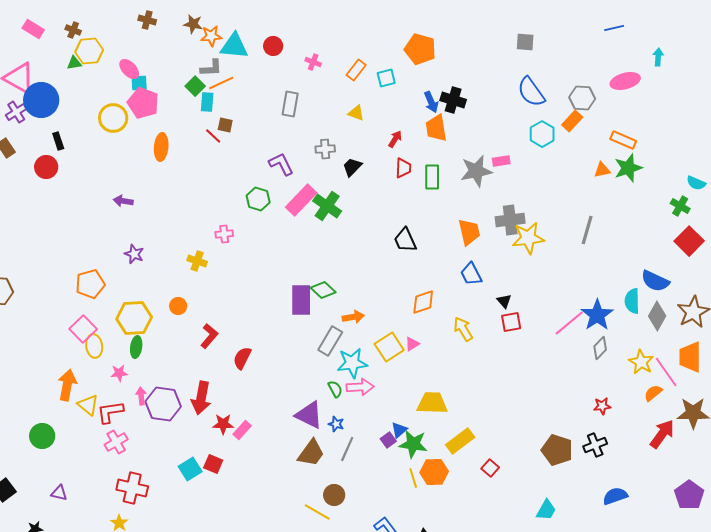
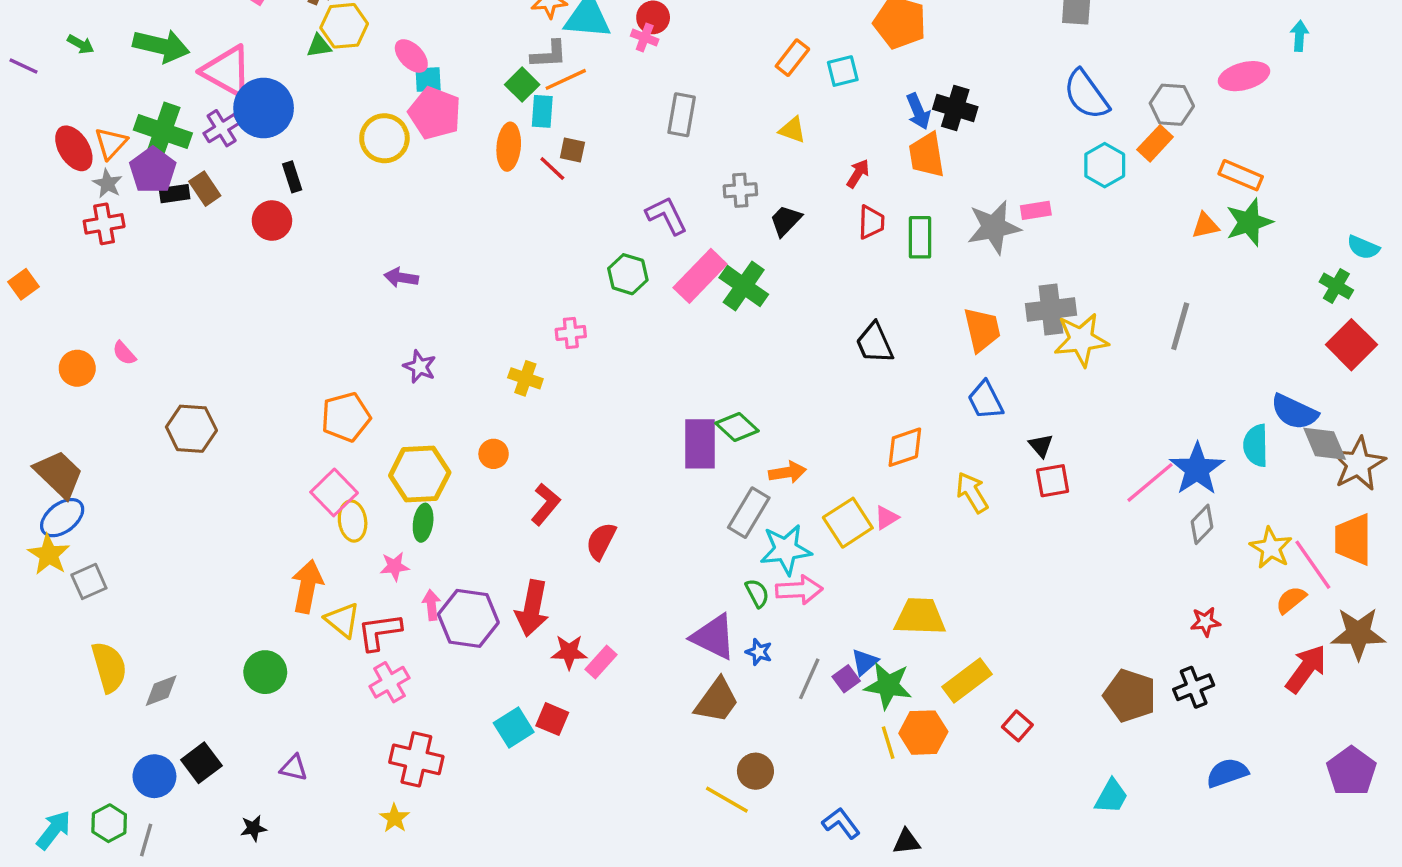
pink cross: (313, 62) -> (645, 38), moved
orange ellipse: (161, 147) -> (509, 147), moved
gray diamond: (657, 316) -> (1325, 444), moved, turned -52
gray line: (347, 449) -> (809, 679), moved

